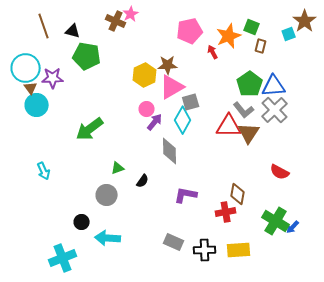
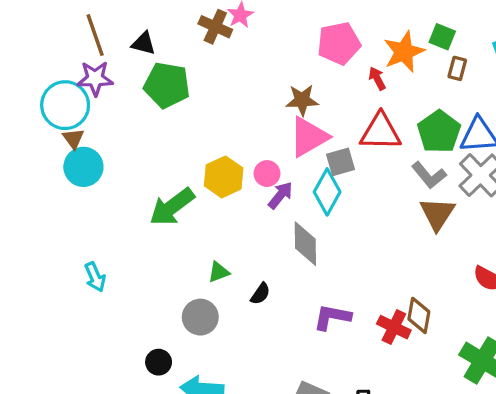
yellow hexagon: (145, 75) -> (224, 177), moved
purple star: (53, 78) -> (95, 78), moved
red triangle: (229, 126) -> (381, 132), moved
red cross: (226, 212) -> (394, 327), moved, turned 36

